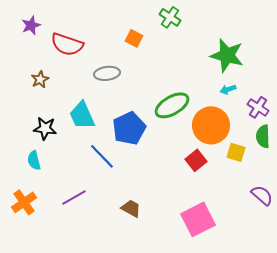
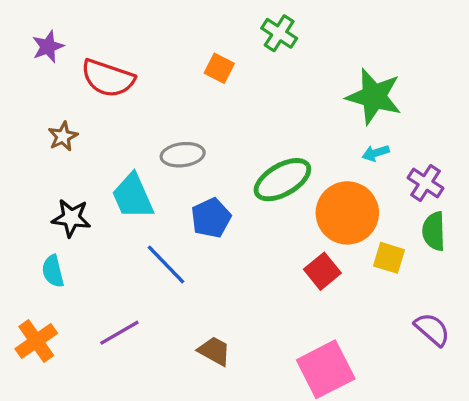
gray ellipse: (107, 73) -> (183, 155), moved
blue pentagon: (129, 128) -> (211, 218), size x0.7

